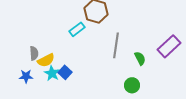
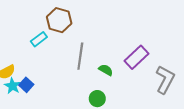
green semicircle: (140, 58) -> (106, 70), turned -32

